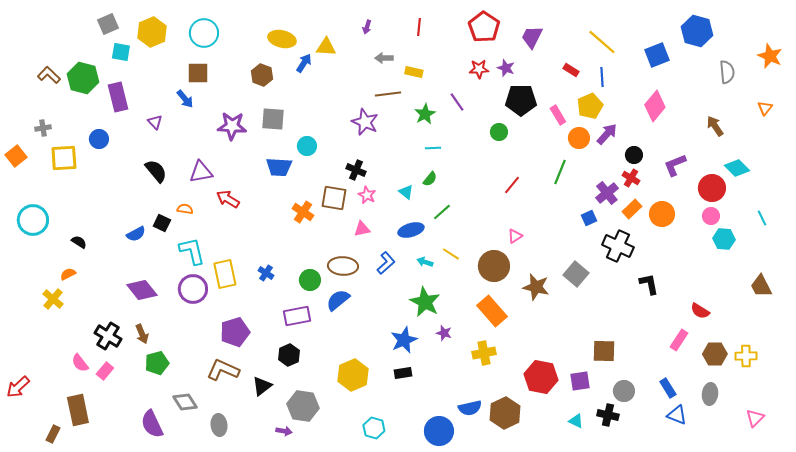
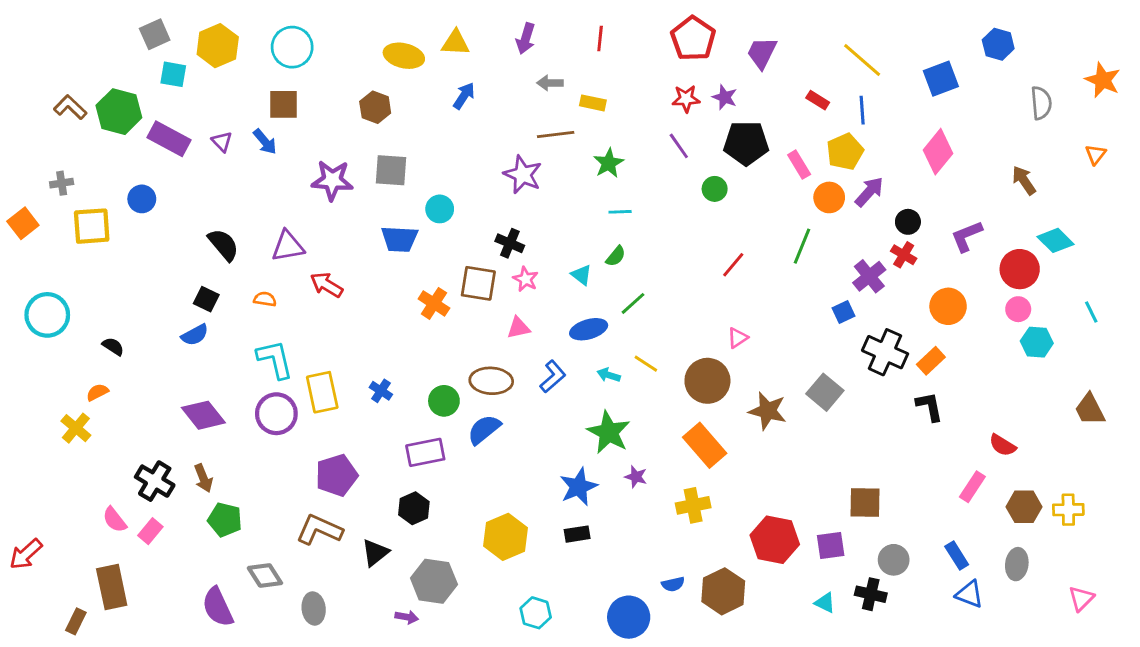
purple arrow: (367, 27) -> (526, 39), size x1.5
blue hexagon: (697, 31) -> (998, 44), size x0.7
yellow triangle: (326, 47) -> (455, 43), moved
blue arrow: (304, 63) -> (464, 96), moved
purple rectangle: (118, 97) -> (169, 139), turned -48
purple line: (457, 102) -> (679, 146), moved
purple triangle: (155, 122) -> (222, 142), moved
orange rectangle: (632, 209) -> (931, 361), moved
black square: (162, 223) -> (206, 299), moved
green pentagon: (157, 363) -> (225, 520), turned 30
blue semicircle: (470, 408) -> (673, 584), size x0.7

